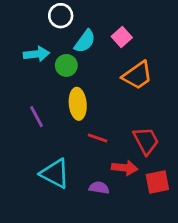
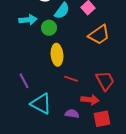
purple line: (36, 117) -> (24, 81), moved
red square: (157, 182) -> (102, 119), moved

